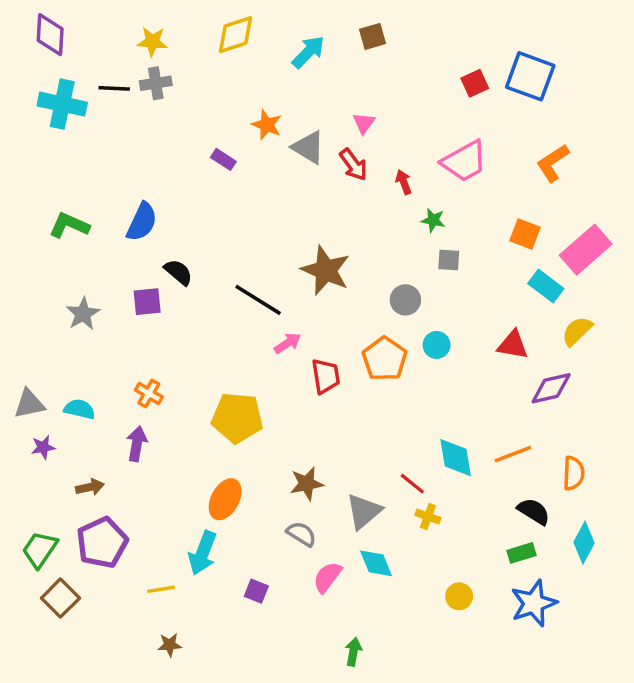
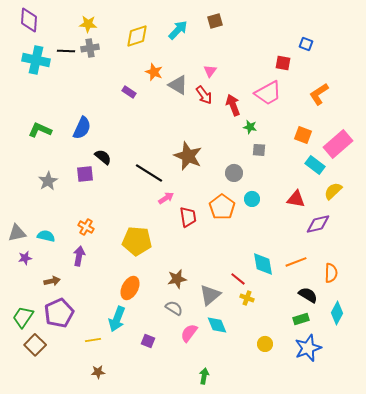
yellow diamond: (236, 35) -> (137, 36), moved
blue square: (530, 76) -> (306, 44), size x0.5
red square: (475, 83) -> (283, 63), moved, turned 35
red arrow: (404, 182) -> (233, 105), size x1.5

